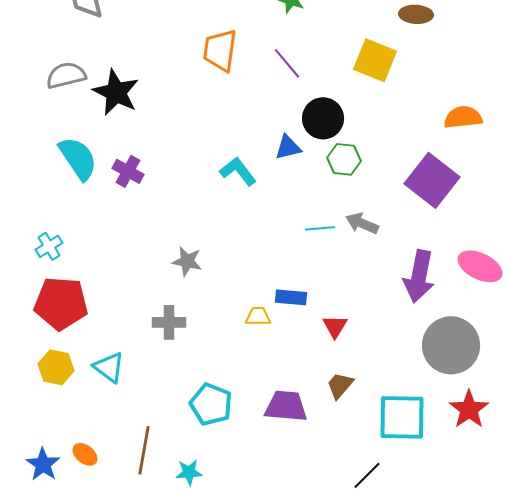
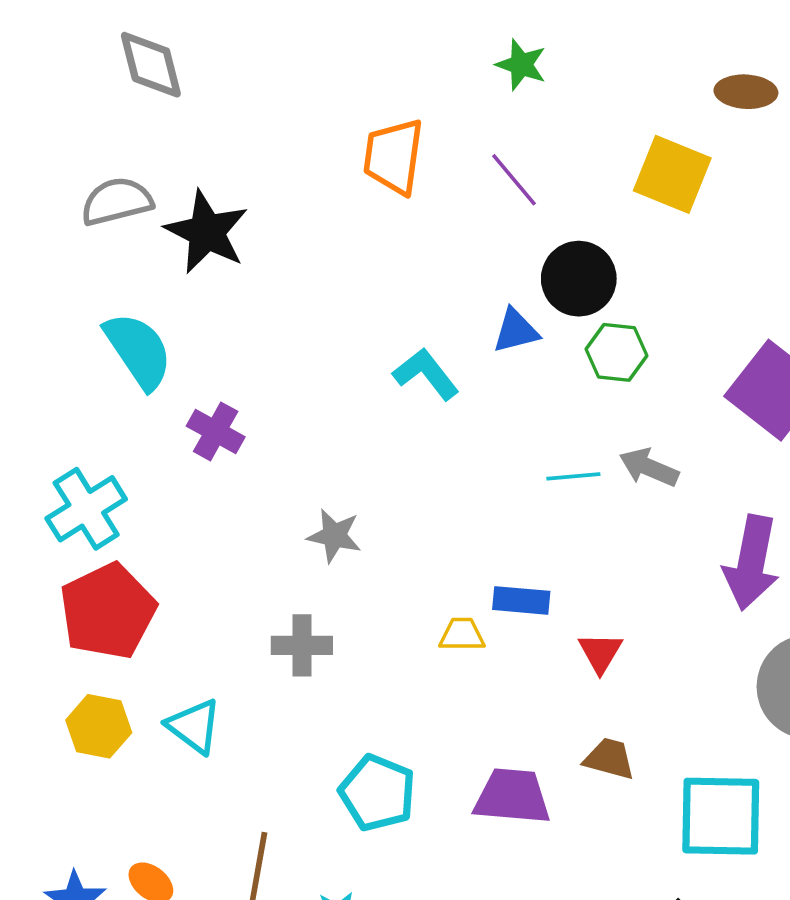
purple cross: (128, 171) -> (216, 431), moved
cyan cross: (49, 246) -> (86, 509), size x1.6
red pentagon: (61, 303) -> (108, 611), turned -30
brown trapezoid: (340, 385) -> (609, 759), turned 64

